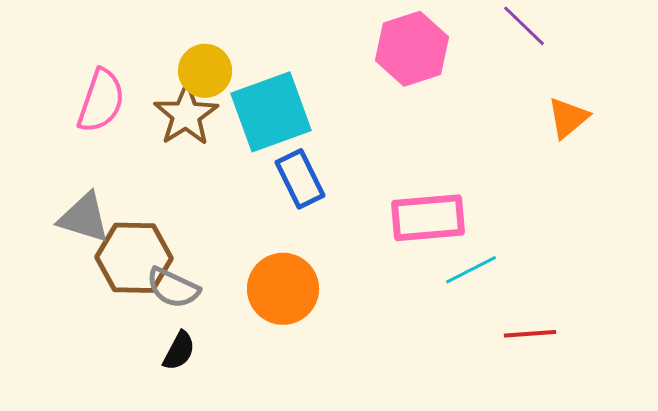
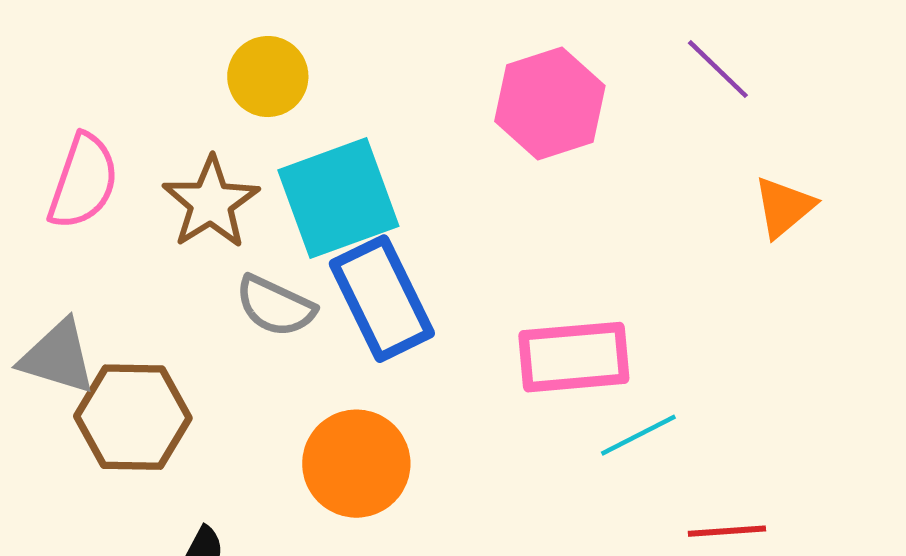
yellow circle: (205, 71) -> (268, 77), moved
blue rectangle: (300, 179) -> (382, 299), size x1.4
gray semicircle: (173, 288) -> (275, 306), moved

